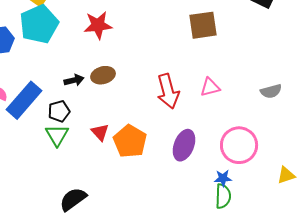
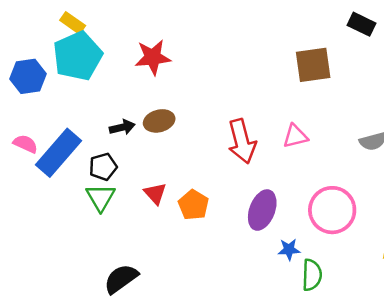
brown square: (203, 25) -> (313, 65), moved
orange pentagon: (130, 141) -> (193, 205), size x0.7
blue star: (223, 178) -> (289, 249), moved

